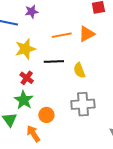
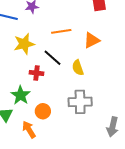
orange triangle: (87, 34) -> (92, 40), moved
black line: (54, 62) -> (52, 58), turned 42
red cross: (27, 78) -> (36, 73), moved, turned -32

